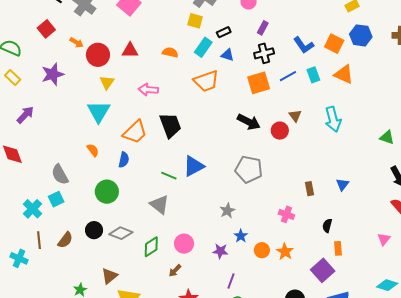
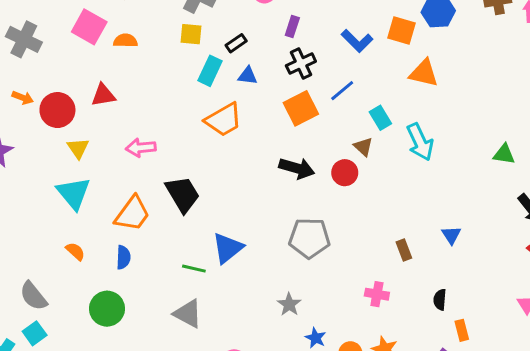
orange semicircle: (170, 52) -> (125, 41), moved
cyan rectangle: (313, 75) -> (380, 118), moved

